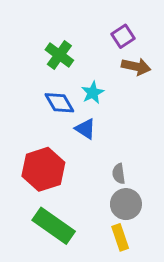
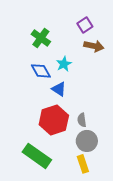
red hexagon: (43, 169) -> (54, 120), moved

